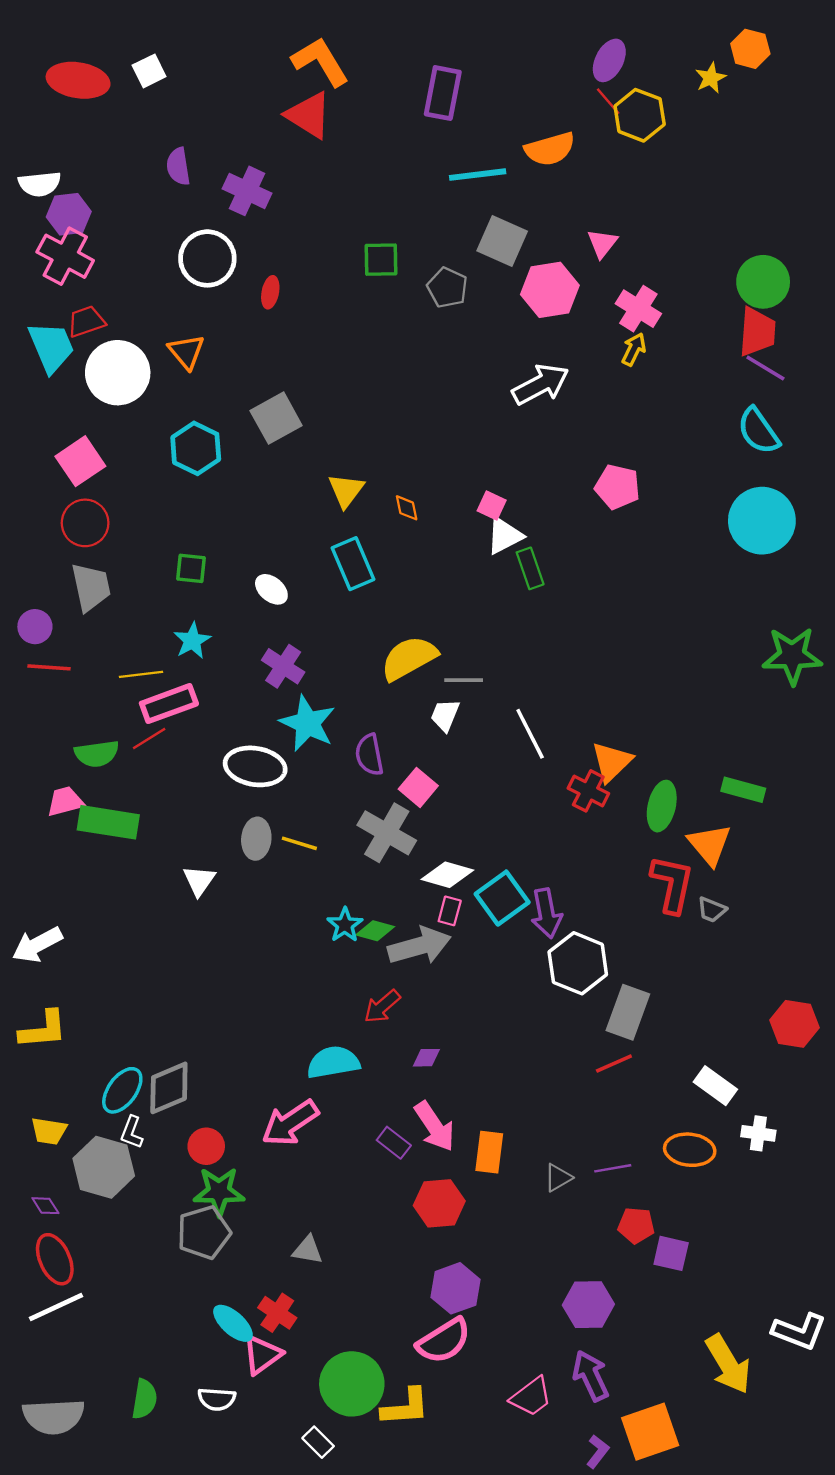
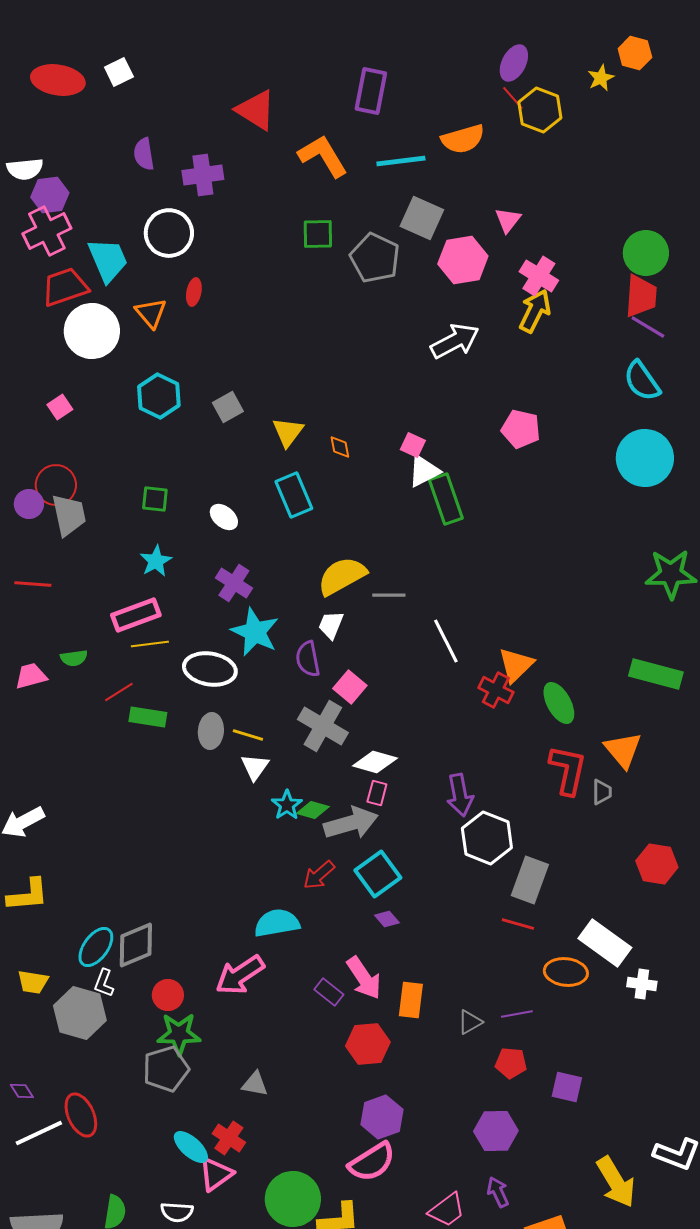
orange L-shape: (320, 62) -> (323, 156), moved
purple cross: (247, 191) -> (203, 175), turned -33
pink cross: (65, 256) -> (47, 231), turned 36
gray pentagon: (447, 288) -> (375, 258), size x1.4
red ellipse: (270, 292) -> (194, 292), moved
red trapezoid: (86, 321) -> (65, 287), size x1.4
cyan trapezoid: (51, 347) -> (108, 260), moved
yellow arrow: (634, 349) -> (535, 311), size x1.5
gray square: (276, 418) -> (228, 407), moved, size x0.7
pink square: (80, 461) -> (60, 407), size x0.6
red circle: (85, 523) -> (56, 485), moved
green rectangle: (530, 568) -> (446, 499), size x1.4
purple circle: (35, 627) -> (29, 504), moved
yellow line: (141, 674) -> (150, 644), moved
white trapezoid: (445, 715) -> (331, 625), moved
red line: (149, 738) -> (119, 692), moved
green semicircle: (97, 754) -> (74, 658), size x0.7
green rectangle: (743, 790) -> (656, 674), moved, size x1.4
pink trapezoid: (65, 801) -> (31, 676), moved
green ellipse: (662, 806) -> (559, 703), turned -42
green rectangle: (108, 822) -> (148, 717), moved, size x0.7
orange triangle: (709, 844) -> (623, 750), moved
white triangle: (199, 881) -> (255, 767), moved
cyan square: (502, 898) -> (378, 874), moved
gray trapezoid: (712, 910) -> (602, 792), turned -112
red hexagon: (795, 1024) -> (657, 864), moved
purple diamond: (426, 1058) -> (387, 919), moved, turned 50
red line: (614, 1064) -> (518, 924), turned 40
white rectangle: (715, 1086) -> (605, 943), size x1.4
orange ellipse: (690, 1150) -> (566, 972), moved
purple diamond: (45, 1206) -> (22, 1091), moved
red pentagon: (636, 1225) -> (511, 1063), moved
red ellipse: (55, 1259) -> (81, 1115), moved
purple arrow: (591, 1376) -> (498, 1192), size x0.7

